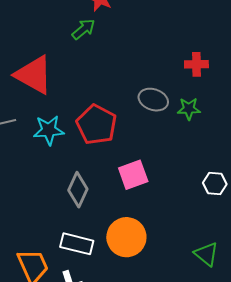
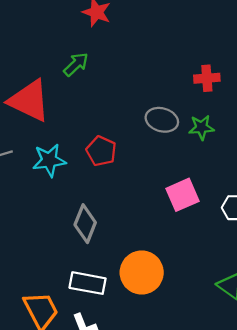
green arrow: (83, 29) -> (76, 64), moved
red pentagon: (97, 125) -> (101, 151), size x0.7
pink square: (133, 175) -> (183, 195), moved

